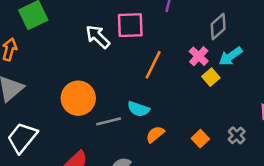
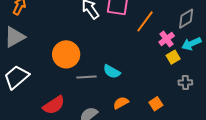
orange line: (153, 65) -> (145, 21), moved
orange semicircle: (155, 134) -> (121, 103), moved
gray cross: (237, 135) -> (185, 83), moved, turned 32

